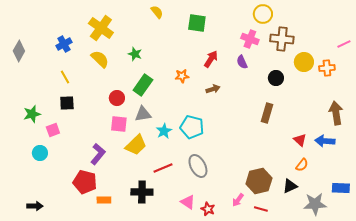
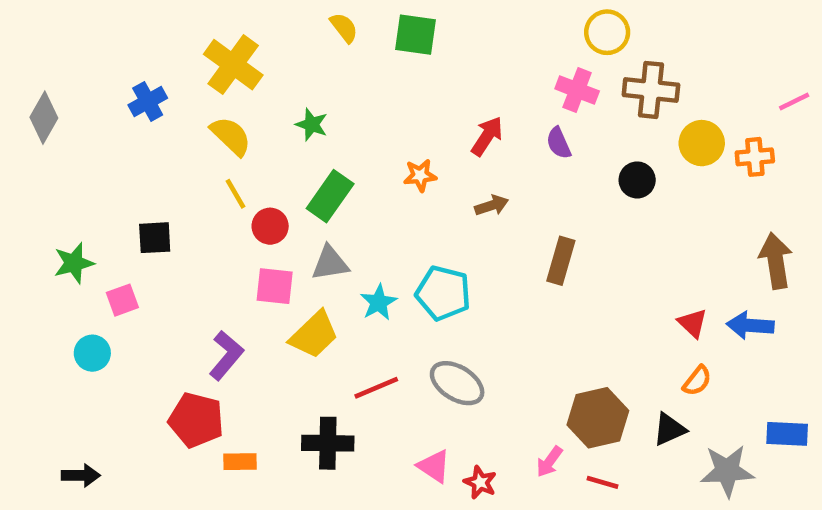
yellow semicircle: (157, 12) -> (344, 28), moved
green square: (197, 23) -> (416, 35), moved
yellow line: (65, 77) -> (235, 194), moved
brown rectangle: (267, 113) -> (561, 261), moved
gray ellipse: (198, 166) -> (457, 383), turned -30

